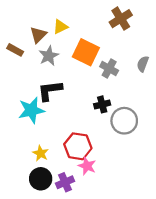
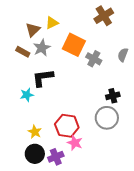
brown rectangle: (15, 50) -> (23, 52), moved
black cross: (102, 104) -> (113, 96), moved
cyan star: (31, 110) -> (27, 95), size x0.6
gray circle: (124, 121) -> (107, 118), moved

